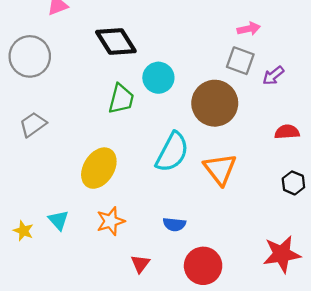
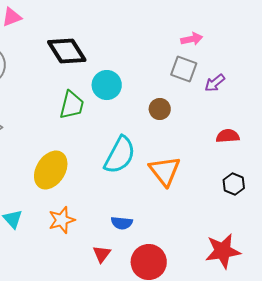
brown circle: (215, 103) -> (160, 109), size x0.5
red triangle: (140, 264) -> (102, 254), moved

